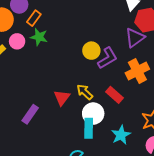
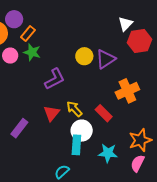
purple triangle: (135, 38) -> (106, 59), moved
yellow circle: (91, 51) -> (84, 56), moved
purple L-shape: (107, 58) -> (55, 79), moved
cyan star: (121, 135) -> (108, 153), turned 30

